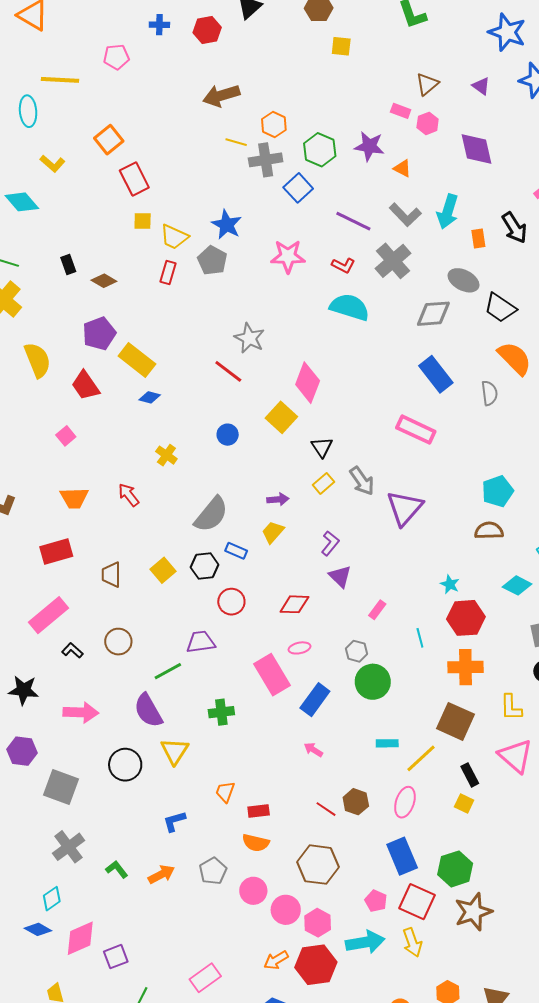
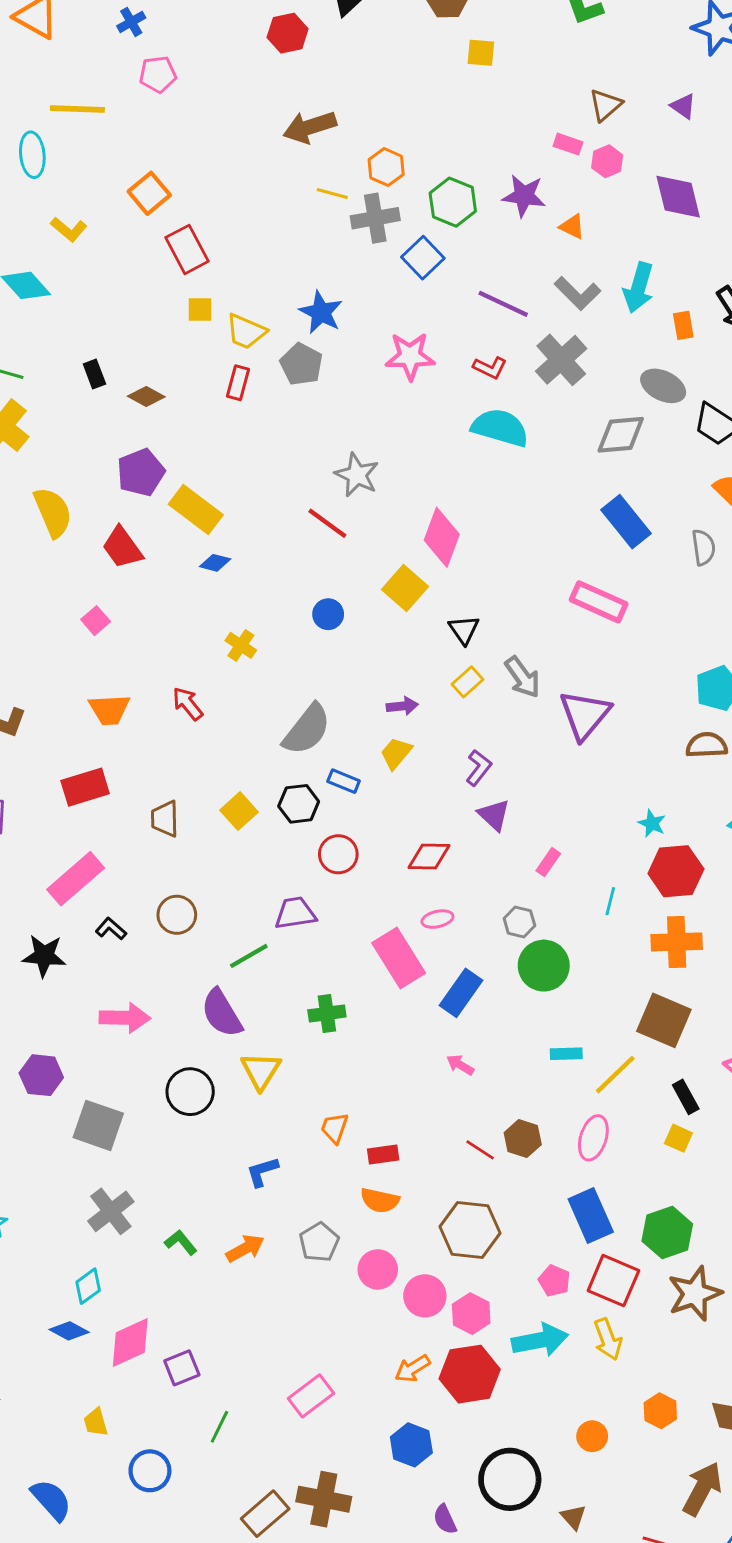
blue cross: (159, 25) -> (131, 22), moved, turned -30
cyan line: (420, 638) -> (610, 901), turned 30
black star: (24, 690) -> (44, 956), moved

